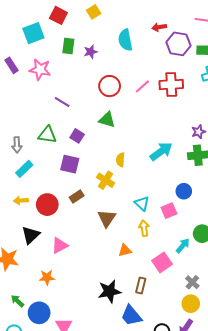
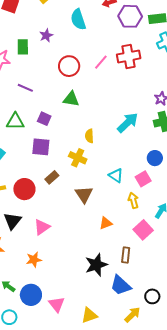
green rectangle: (68, 46) -> (23, 47), moved
yellow arrow: (144, 228) -> (133, 200), moved

